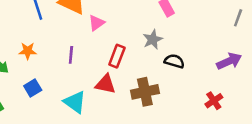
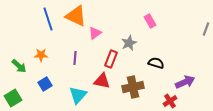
gray star: (153, 40) -> (129, 43), moved
purple arrow: (229, 61) -> (185, 82), moved
red cross: (214, 101) -> (170, 101), moved
cyan triangle: (75, 102) -> (78, 95), turned 36

